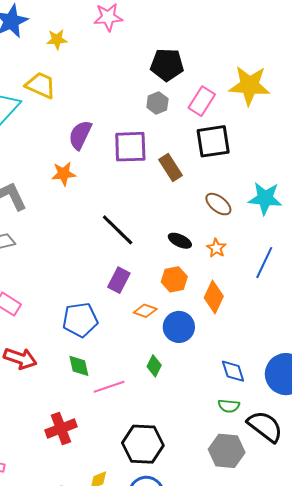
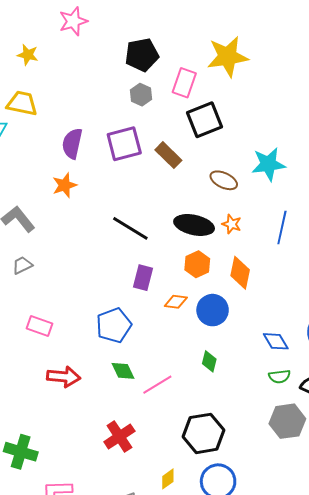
yellow star: (57, 39) -> (28, 55), turned 30
black ellipse: (180, 241) -> (194, 225), size x1.6
green diamond: (154, 366) -> (209, 361), moved

